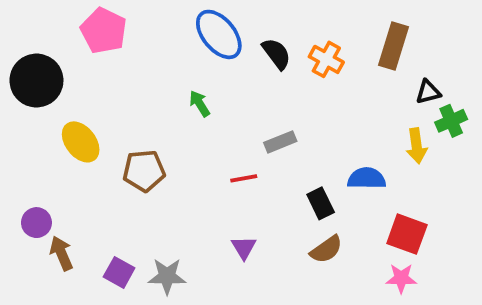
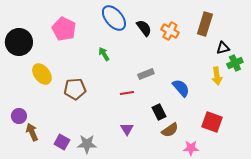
pink pentagon: (104, 31) -> (64, 29), moved
blue semicircle: (367, 178) -> (181, 88), moved, turned 48
black rectangle: (321, 203) -> (159, 112), moved
pink star: (401, 278) -> (191, 148), moved

